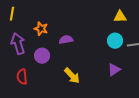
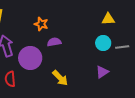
orange star: (41, 29) -> (41, 24), moved
purple circle: (42, 56) -> (30, 58), size x1.5

